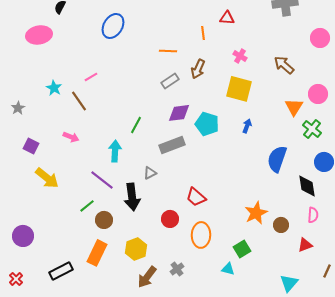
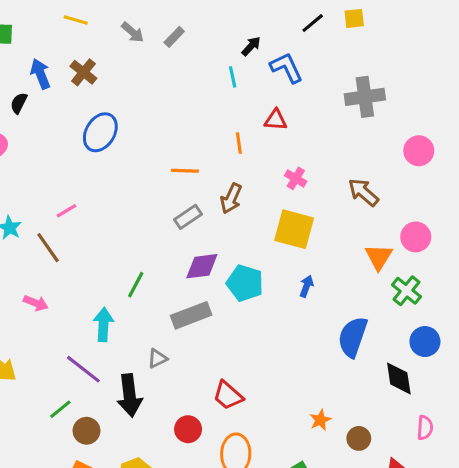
orange star: (256, 213) -> (320, 420), size x0.6
pink semicircle: (313, 215) -> (425, 428), moved

